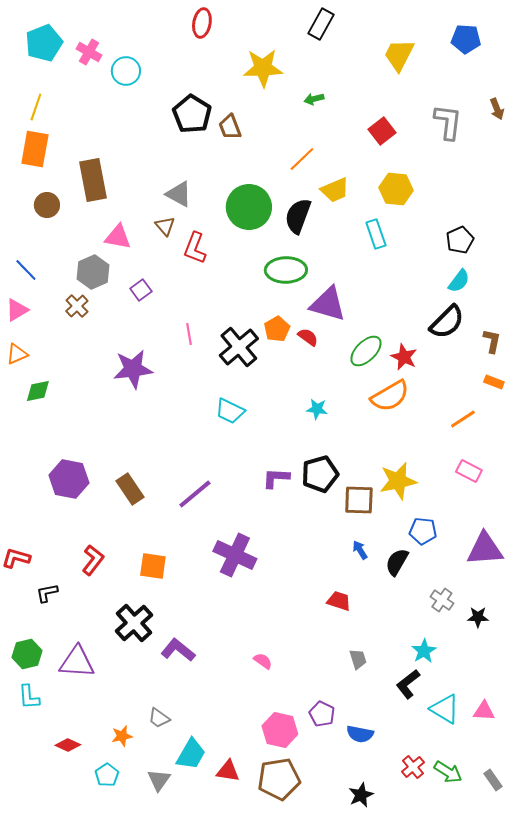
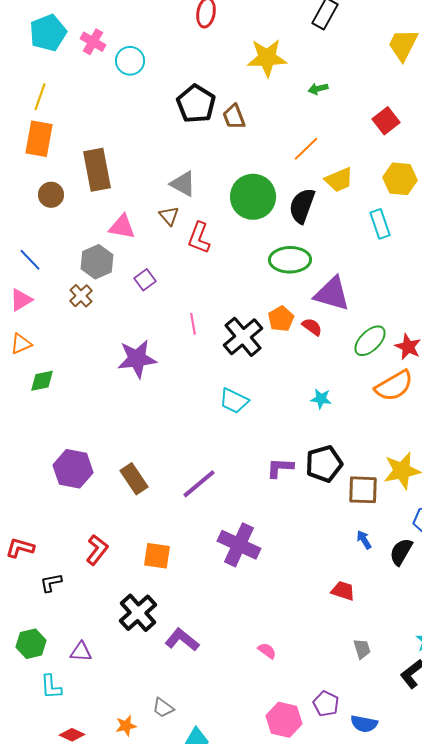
purple triangle: (77, 662) -> (81, 652), size x0.6
cyan L-shape: (29, 697) -> (51, 687), moved

